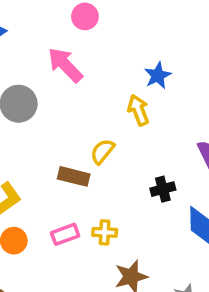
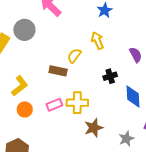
yellow arrow: (138, 110) -> (97, 41), moved
yellow cross: (105, 232) -> (77, 103), size x1.5

